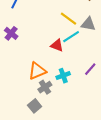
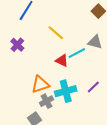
yellow line: (69, 19) -> (56, 33), moved
cyan cross: (63, 76) -> (66, 91), size x1.5

